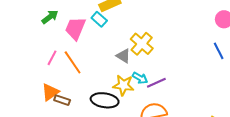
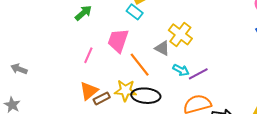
pink trapezoid: (75, 28) -> (118, 41), moved
orange line: (73, 62) -> (140, 65), moved
yellow star: (123, 85) -> (125, 90), moved
brown rectangle: (62, 100) -> (102, 98), turned -42

